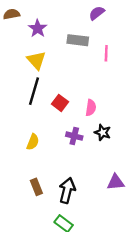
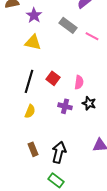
gray rectangle: (78, 40) -> (68, 25), turned 30
pink line: (106, 53) -> (92, 36), turned -64
yellow triangle: (36, 60) -> (33, 42), turned -36
black line: (34, 91) -> (29, 81), moved

